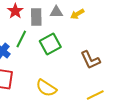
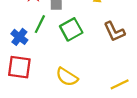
brown L-shape: (90, 60) -> (114, 32), moved

